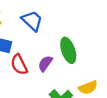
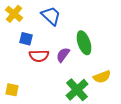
red semicircle: (19, 65) -> (39, 56), turned -66

